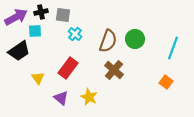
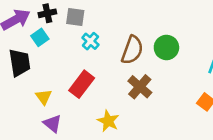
cyan square: (35, 31) -> (40, 37), turned -32
black trapezoid: (19, 51) -> (20, 63), turned -65
purple triangle: (61, 98) -> (52, 123), moved

